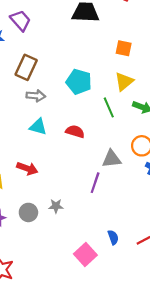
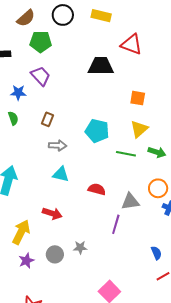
brown rectangle: (26, 67) -> (48, 119), size x0.6
green line: (109, 107) -> (126, 154), turned -54
red semicircle: (75, 131) -> (97, 189), moved
blue semicircle: (113, 237) -> (156, 253), moved

